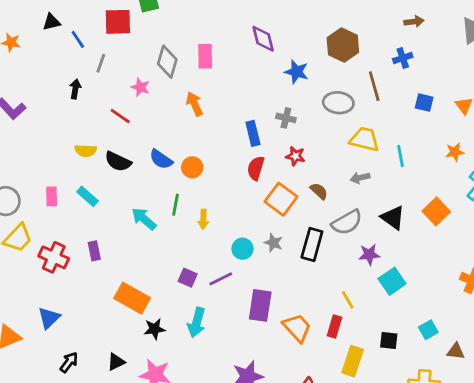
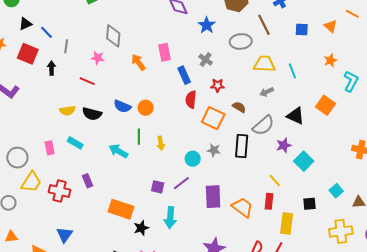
red square: (118, 22) -> (28, 54), moved, turned 35
pink rectangle: (205, 56) -> (164, 52), moved
blue star: (297, 72) -> (207, 25), turned 30
gray cross: (286, 118) -> (206, 60), turned 32

